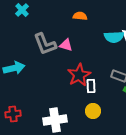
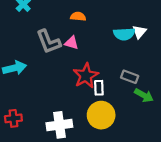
orange semicircle: (80, 16) -> (78, 16), moved
yellow circle: (93, 111) -> (101, 115), size x1.6

